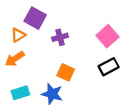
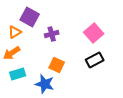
cyan rectangle: (20, 93) -> (18, 74), moved

